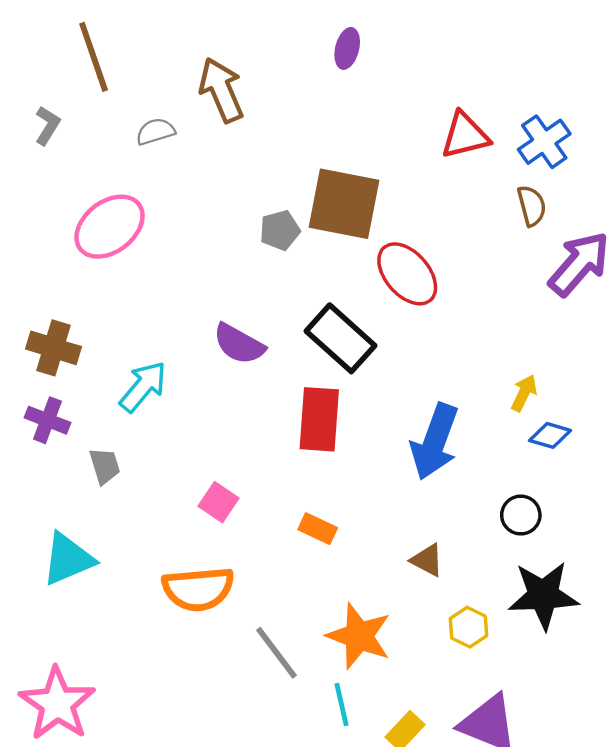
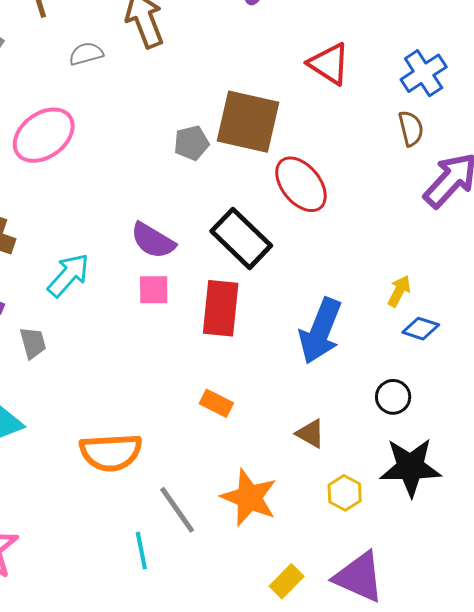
red triangle: (465, 135) -> (329, 64), moved, turned 45
pink square: (218, 502) -> (154, 290), moved, turned -36
cyan line: (342, 704) -> (141, 551), moved

